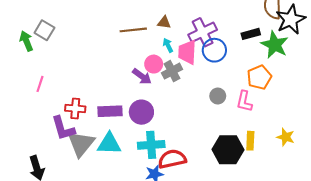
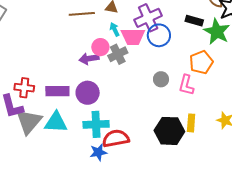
black rectangle: (251, 34) -> (194, 21), turned 30
pink trapezoid: (187, 52) -> (133, 37), turned -95
purple arrow: (142, 76) -> (89, 59), turned 132

